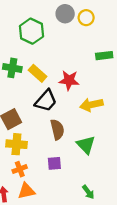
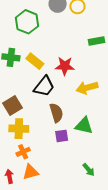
green triangle: (86, 145) -> (84, 126), turned -30
purple square: (54, 163) -> (62, 136), moved

